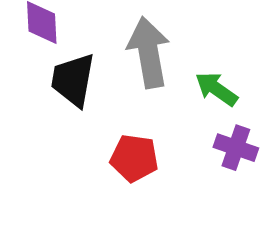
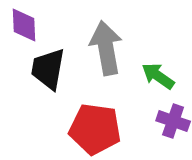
red pentagon: (134, 158) -> (95, 129), size x1.4

